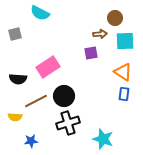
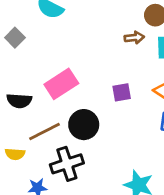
gray square: (15, 34) -> (15, 38), turned -32
purple square: (91, 53) -> (122, 92), moved
black cross: (68, 123) -> (67, 164), moved

